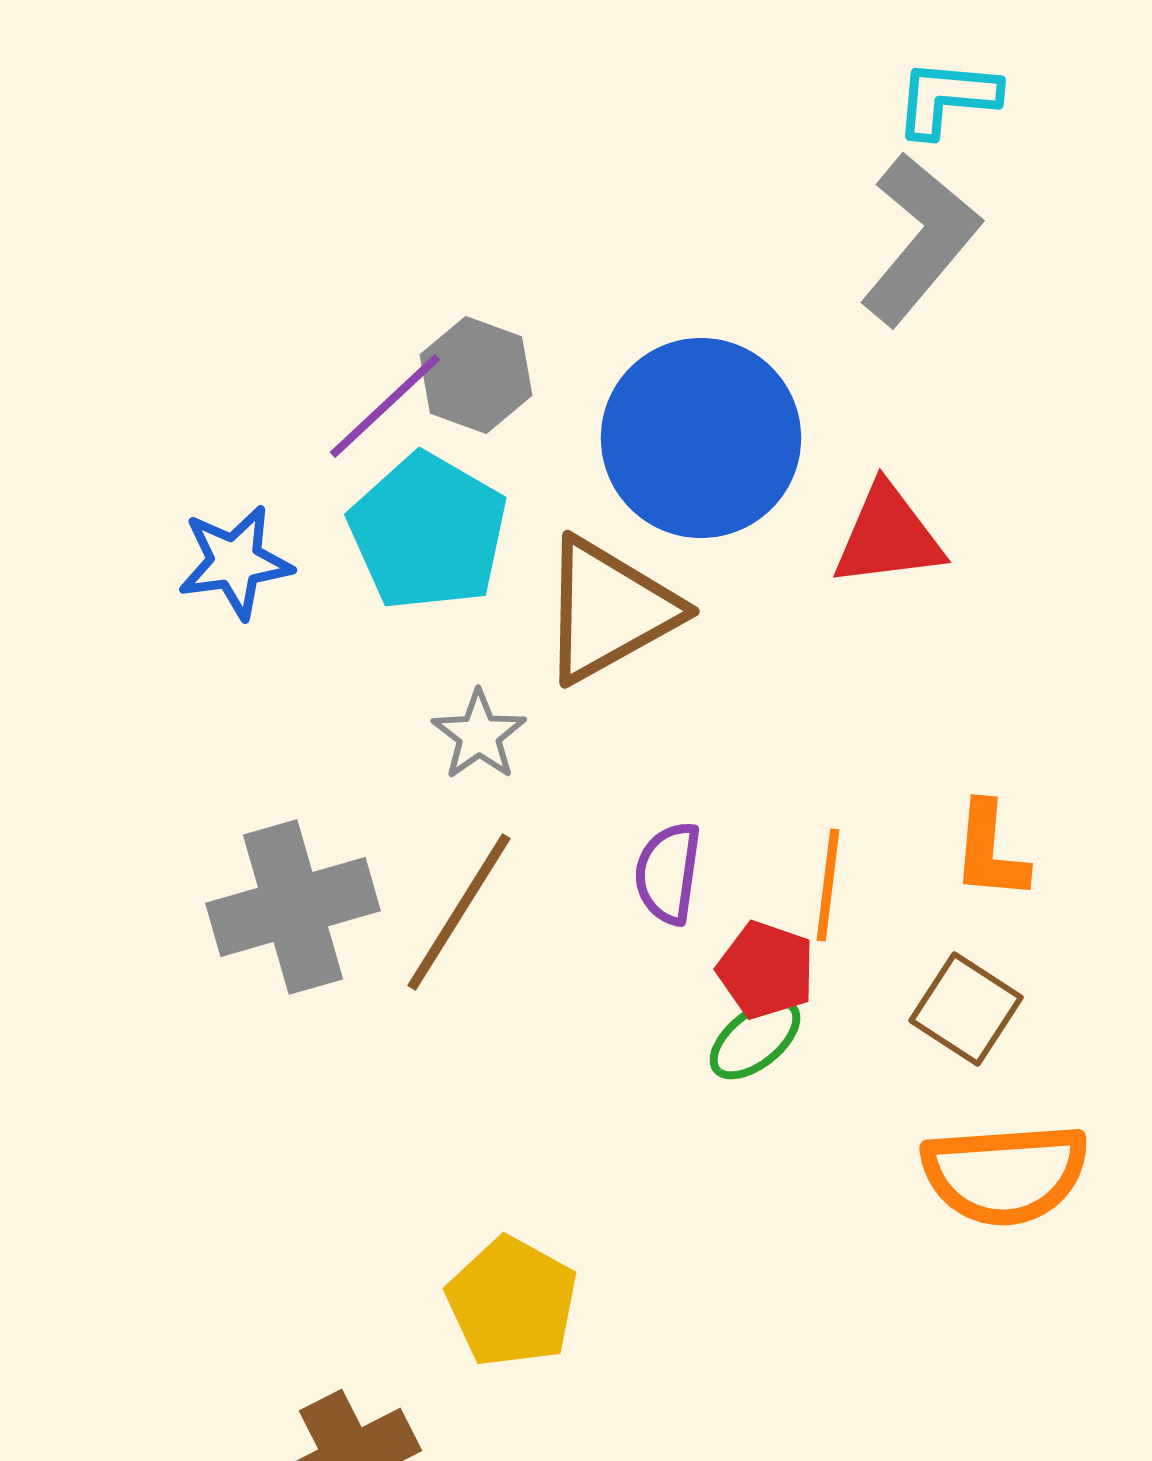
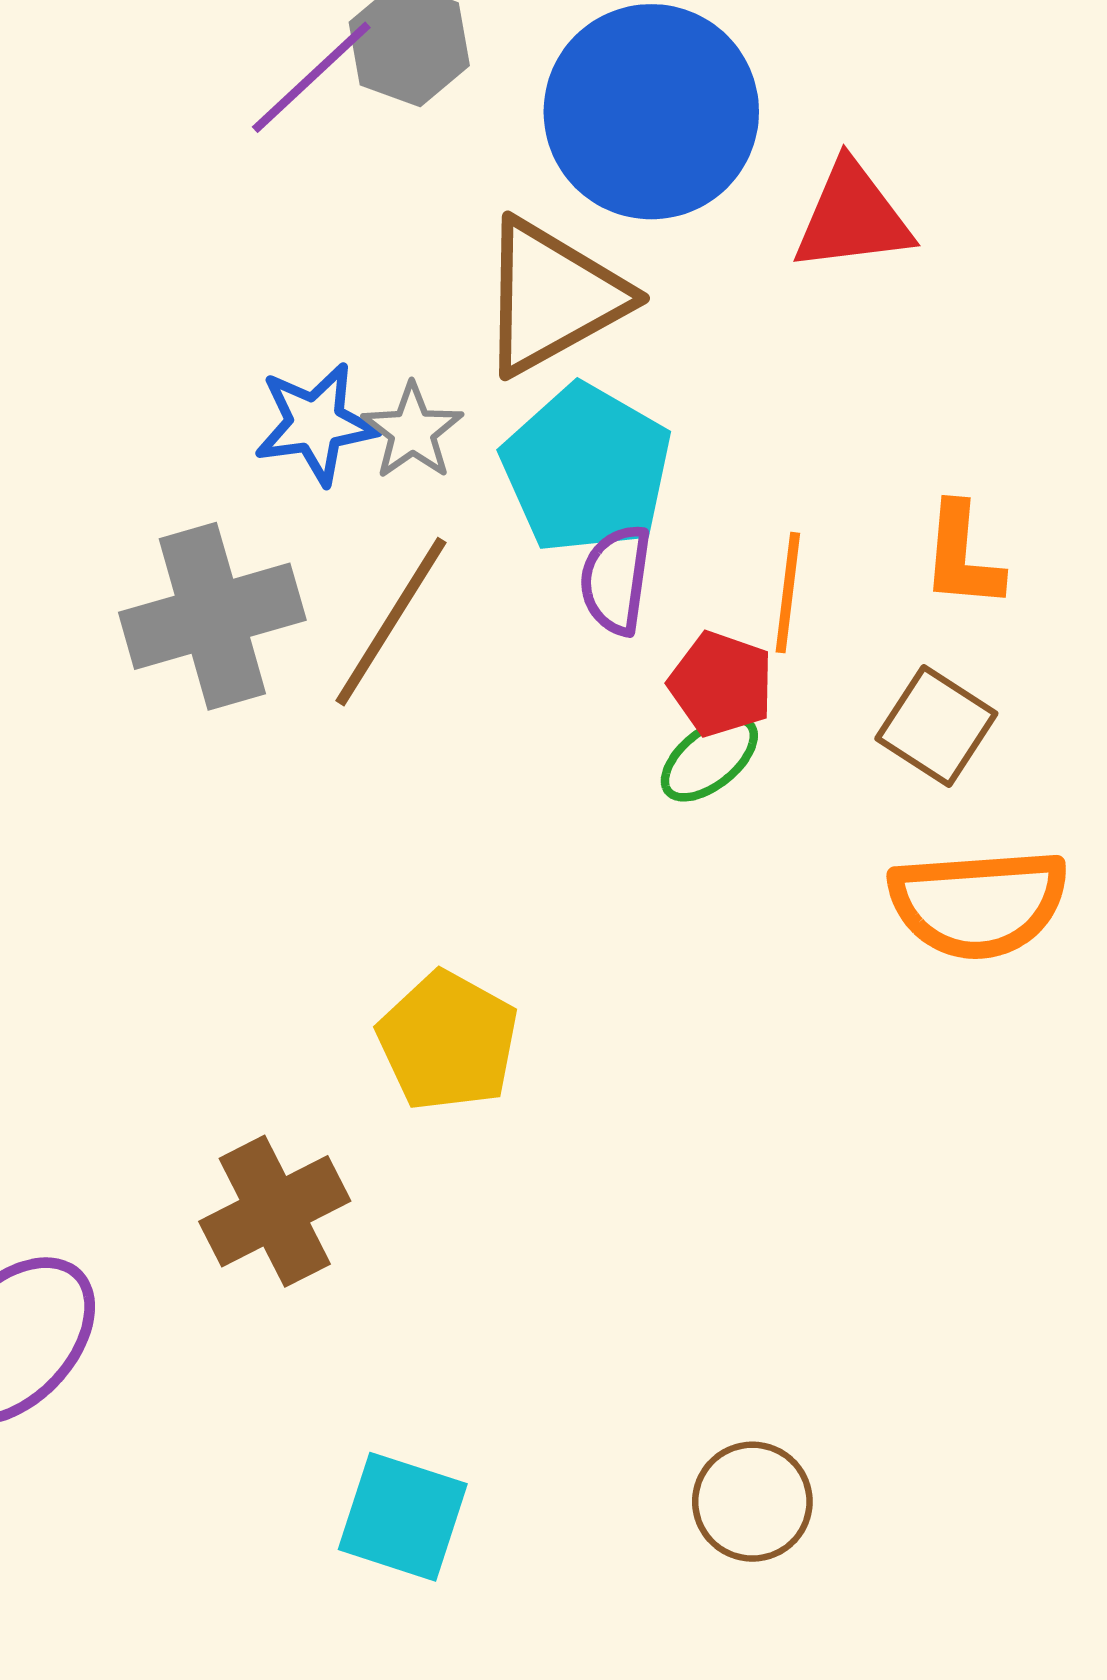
cyan pentagon: (428, 532) -> (587, 469), moved
blue star: (235, 562) -> (316, 424), moved

